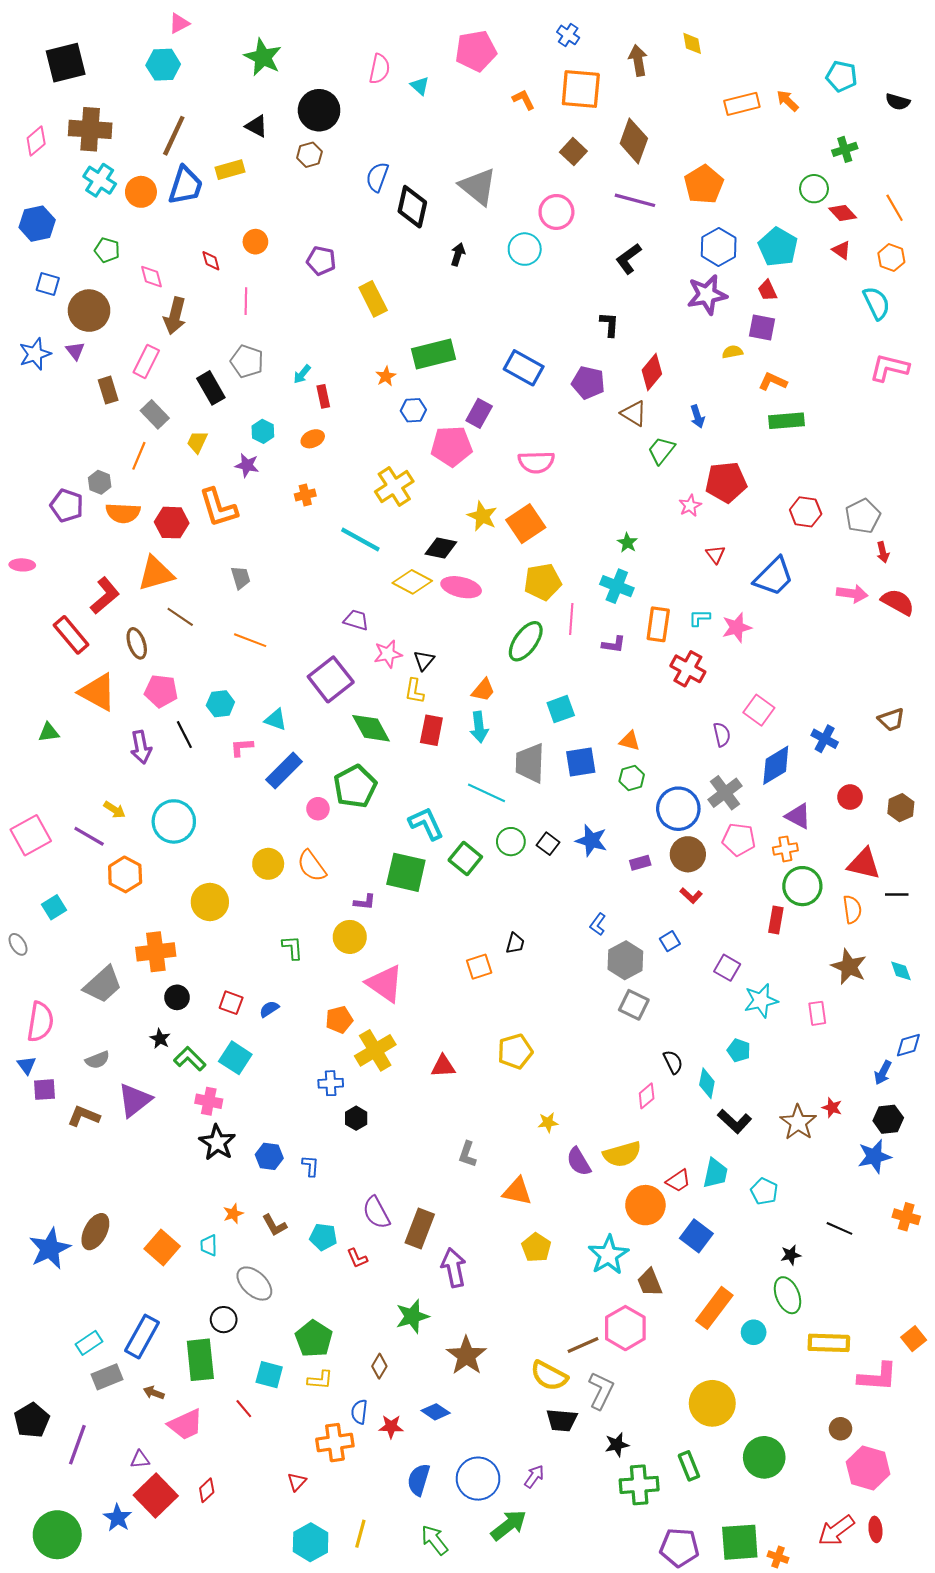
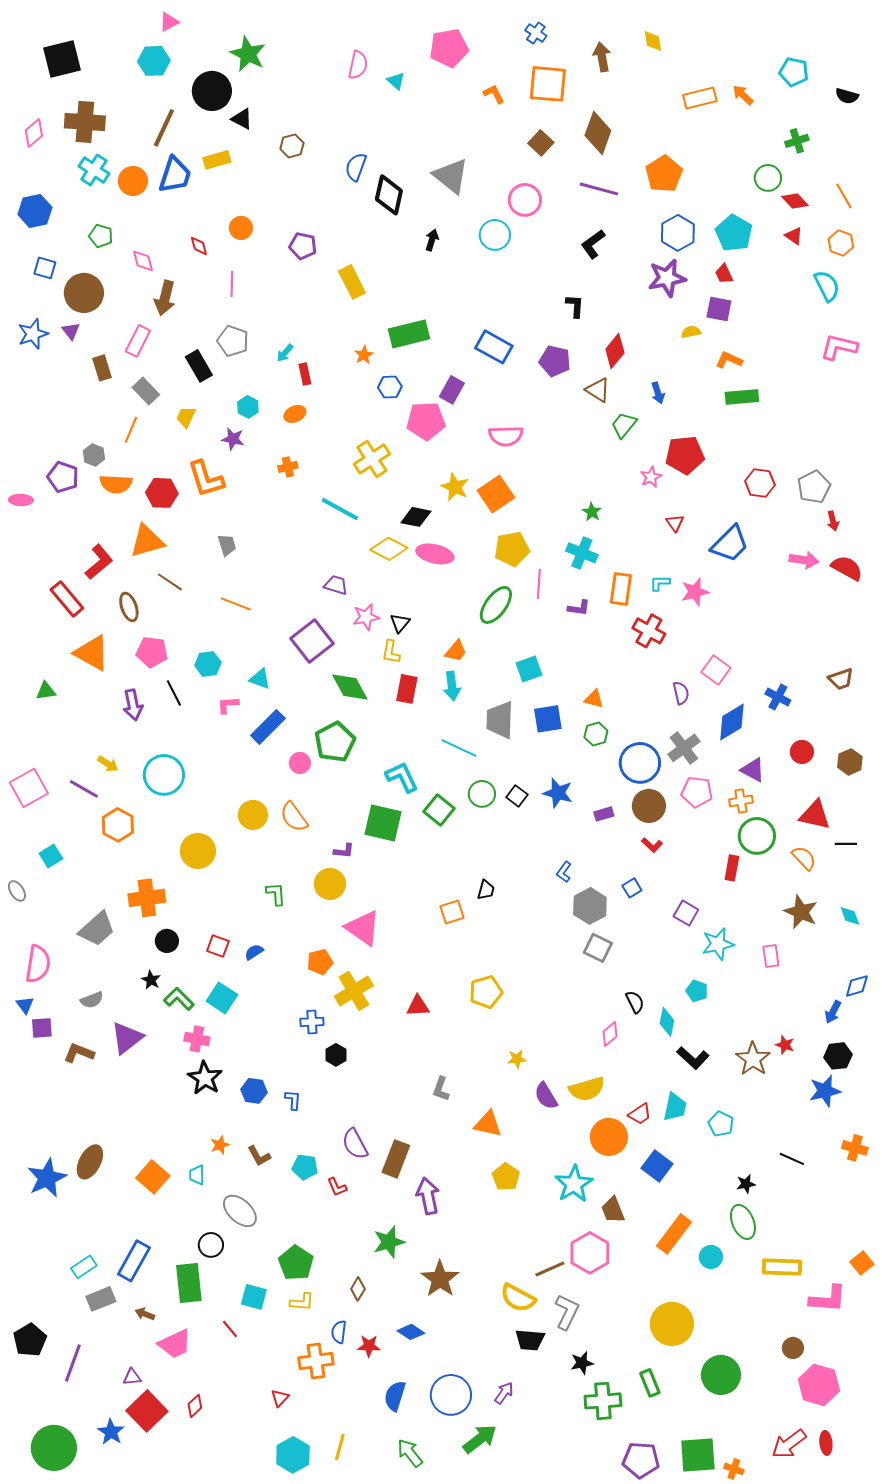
black circle: (319, 110) -> (212, 91), moved
pink ellipse: (22, 565) -> (21, 500), moved
orange semicircle: (852, 909) -> (804, 858), turned -36

